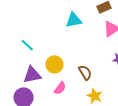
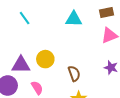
cyan line: (27, 45) -> (25, 18), moved
pink semicircle: (60, 88) -> (37, 88), moved, turned -80

